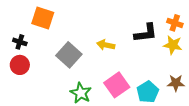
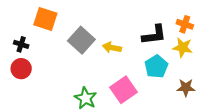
gray square: (69, 55) -> (81, 40), moved
cyan pentagon: (148, 92) -> (156, 67), moved

